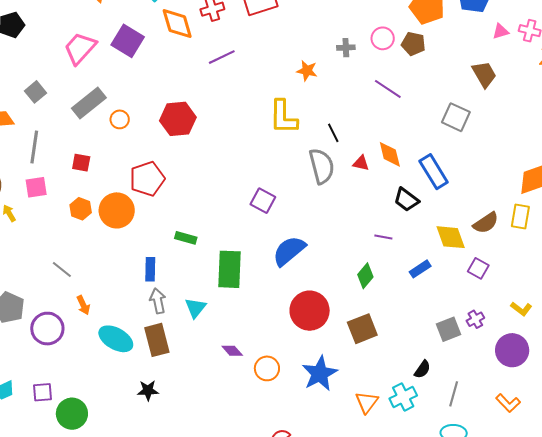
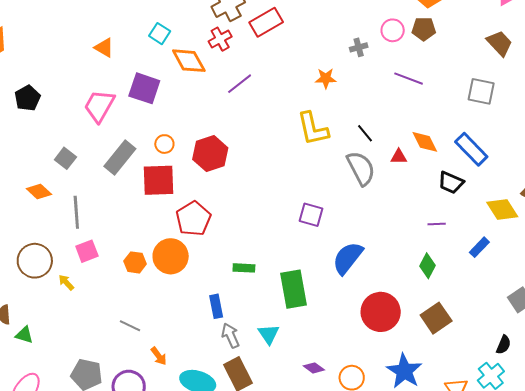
orange circle: (120, 119) -> (164, 144), moved
red square: (81, 163) -> (159, 180), moved, size x1.8

